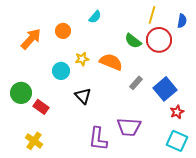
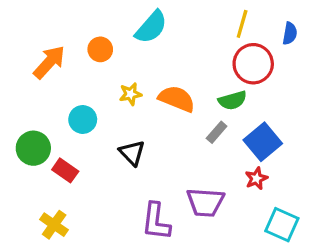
cyan semicircle: (95, 17) -> (151, 27), size x1.6
green semicircle: (133, 41) -> (232, 100), moved, turned -54
cyan circle: (61, 71) -> (83, 119), moved
red star: (177, 112) -> (256, 178), moved

